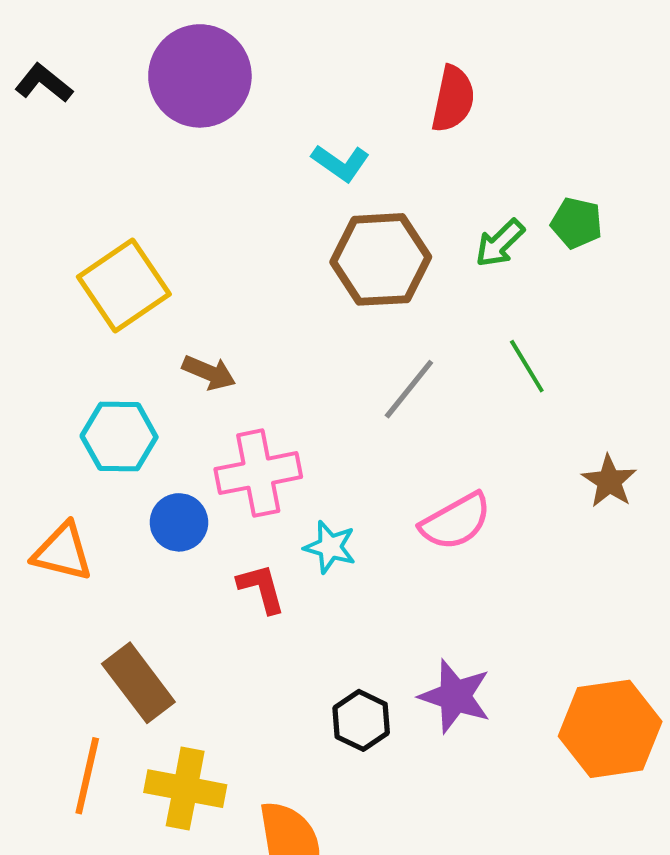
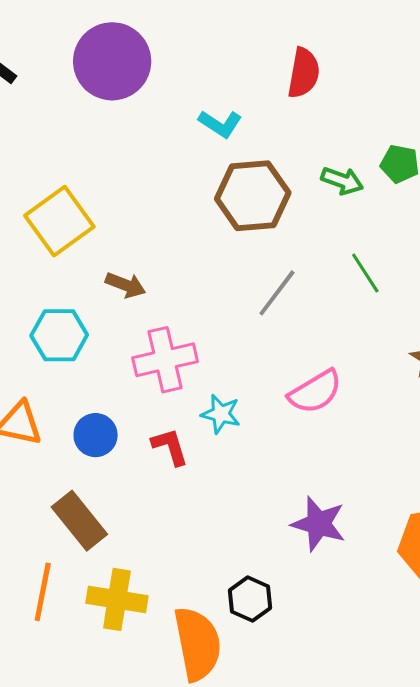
green arrow: (500, 243) -> (342, 181), turned -114
blue circle: (179, 522) -> (96, 435), moved
black hexagon: (361, 720) -> (250, 599), moved

